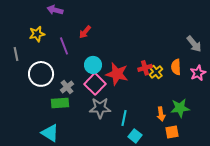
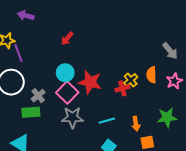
red arrow: (85, 32) -> (67, 38), moved
purple line: (64, 46) -> (18, 53), moved
red cross: (145, 68) -> (122, 88), moved
green star: (180, 108) -> (167, 117), moved
cyan line: (124, 118) -> (107, 121), moved, turned 63

